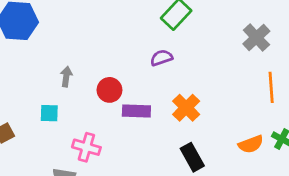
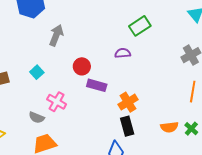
gray arrow: (66, 77) -> (56, 35), moved, size x1.5
orange cross: (186, 108) -> (128, 102), moved
cyan square: (49, 113) -> (37, 72), turned 32

